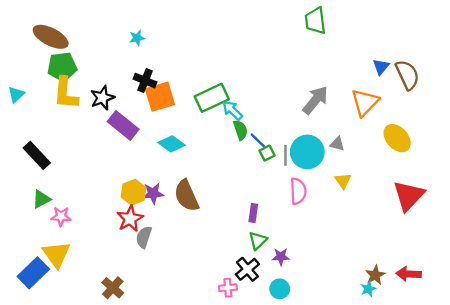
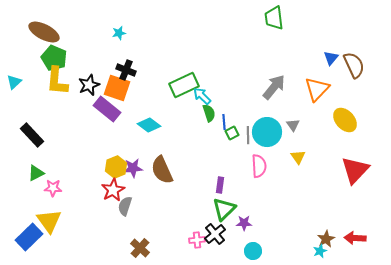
green pentagon: (62, 67) -> (54, 58), turned 30
orange square: (160, 97) -> (117, 88), moved, turned 36
blue line: (258, 140) -> (224, 122), turned 42
gray triangle: (337, 144) -> (293, 125), turned 40
green triangle: (258, 241) -> (224, 209), size x1.4
brown cross: (113, 288) -> (140, 248), moved
pink cross: (228, 288) -> (197, 240), moved
cyan circle: (280, 289) -> (253, 251), moved

